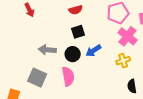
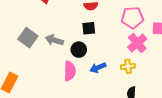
blue arrow: (93, 51) -> (98, 68), moved
gray square: (37, 78) -> (28, 38), moved

